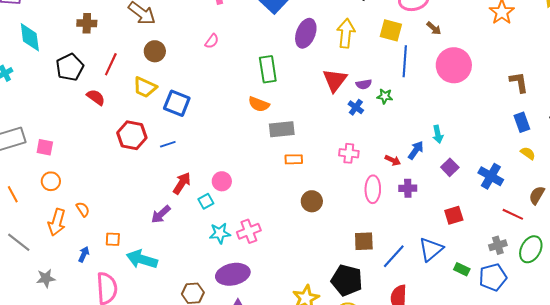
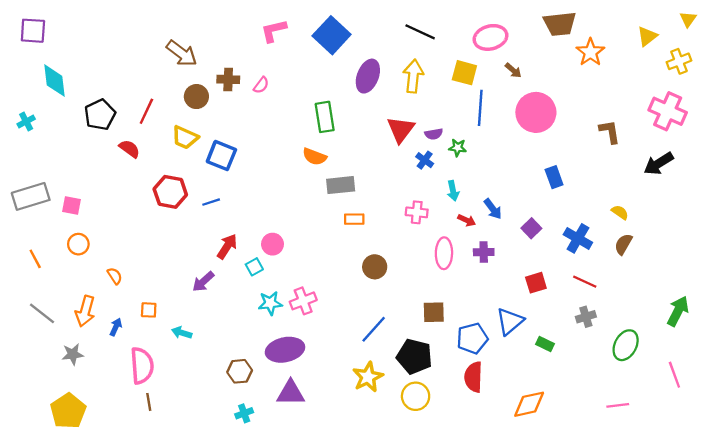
brown cross: (87, 23) -> (228, 79), moved
blue rectangle: (522, 122) -> (554, 177), moved
cyan arrow: (438, 134) -> (453, 191), moved
blue arrow: (416, 150) -> (493, 209), turned 108
brown semicircle: (537, 195) -> (623, 244), moved
red line: (513, 214) -> (585, 282), moved
orange arrow: (57, 222) -> (85, 311), moved
green ellipse: (531, 249) -> (626, 345), moved
blue line: (394, 256) -> (374, 329), moved
cyan arrow: (142, 259) -> (182, 333), size x0.6
blue pentagon: (493, 277) -> (472, 338), moved

